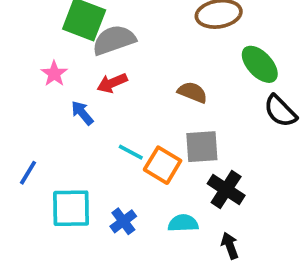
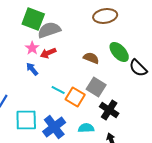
green ellipse: (260, 64) -> (119, 52), moved
pink star: (54, 74) -> (32, 48), moved
gray square: (202, 147) -> (96, 87), turned 36
blue cross: (123, 221) -> (54, 127), size x1.6

